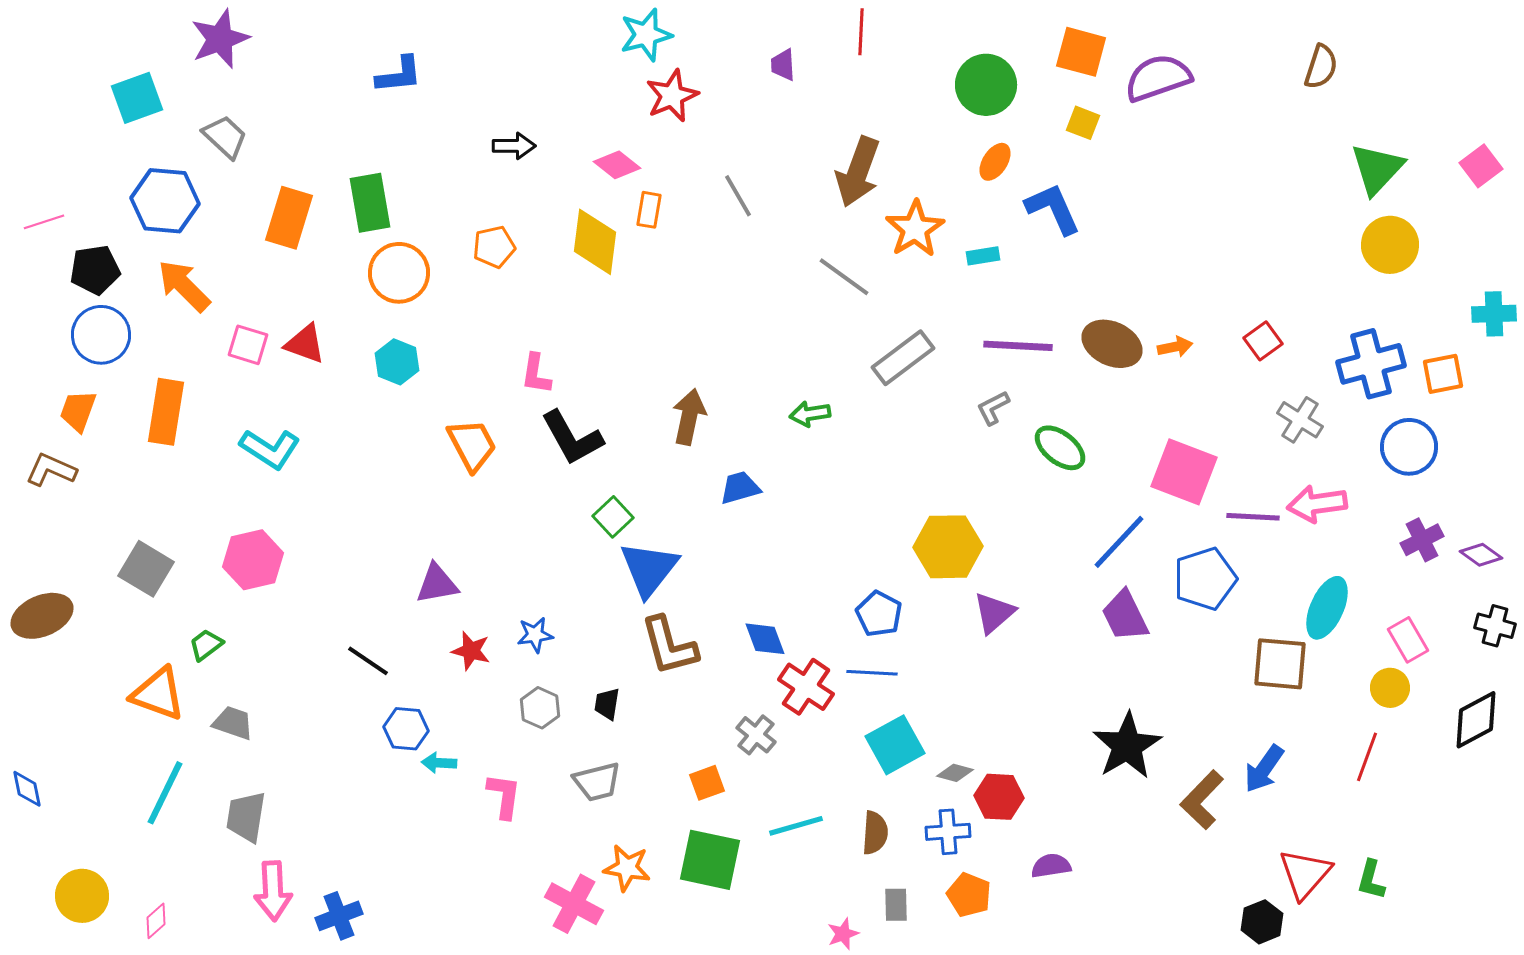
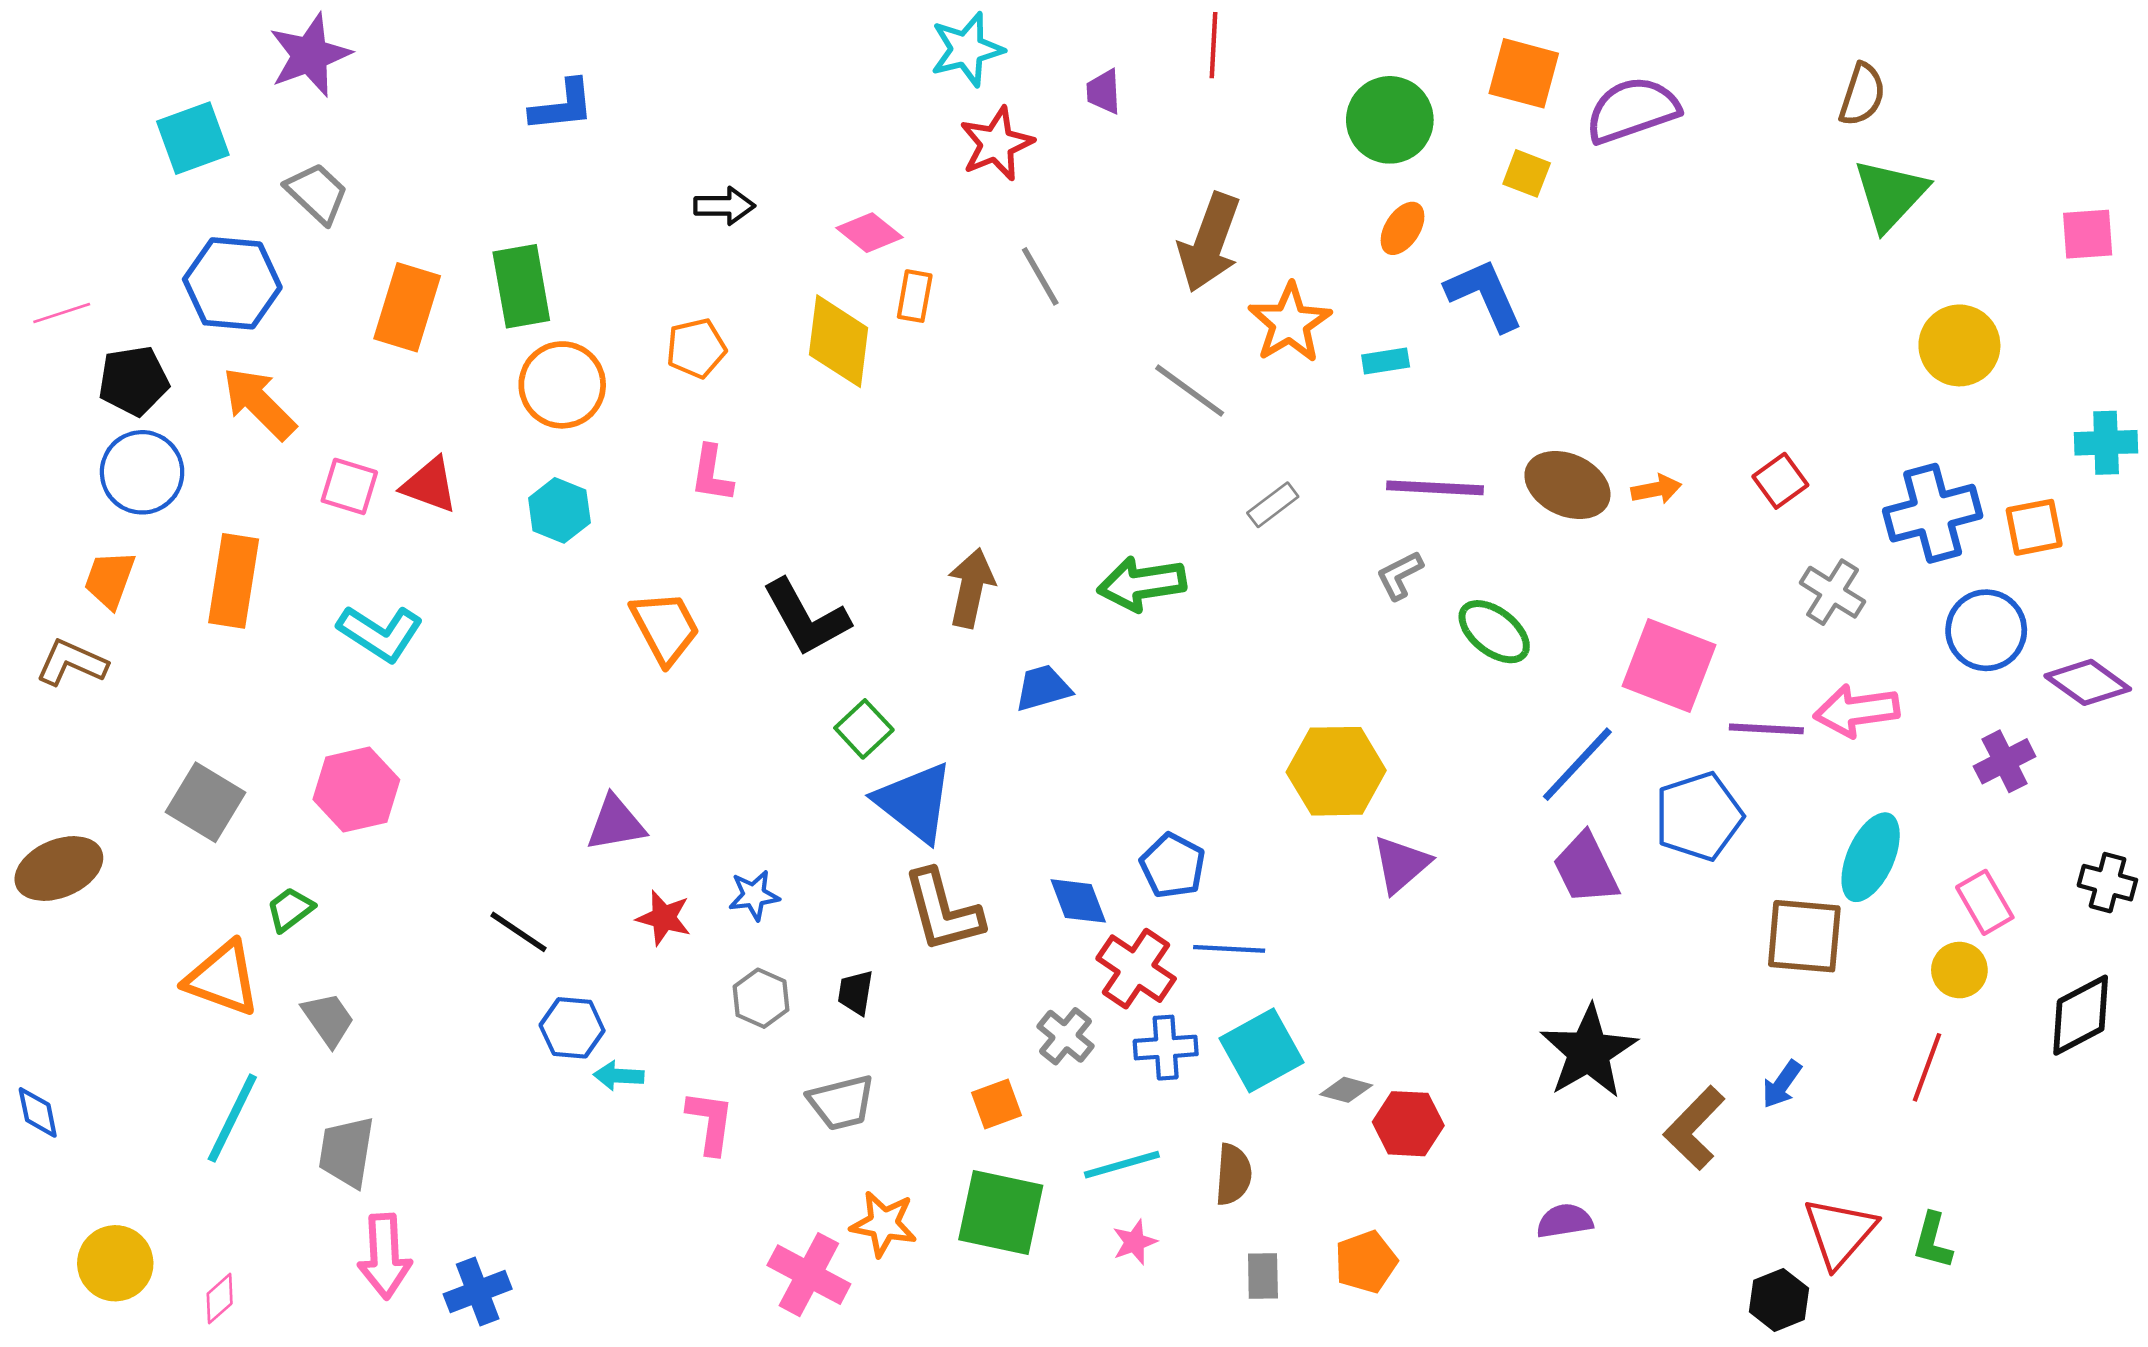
cyan star: (646, 35) -> (967, 49), moved
red star: (672, 96) -> (996, 144), moved
pink square: (1481, 166) -> (2088, 234), turned 33
green triangle: (1377, 169) -> (1890, 195), moved
gray rectangle: (903, 358) -> (1273, 505), size x0.6
pink L-shape: (536, 374) -> (712, 474), moved
green arrow: (810, 414) -> (1142, 584), size x1.5
purple diamond: (1481, 555) -> (2088, 682), moved, size x1.4
blue triangle: (649, 569) -> (915, 802), turned -30
blue pentagon: (879, 614) -> (1173, 866), moved
gray trapezoid: (233, 723) -> (328, 1019), turned 36
blue arrow: (1264, 769) -> (1782, 1084), size x0.7
blue cross: (948, 832) -> (1166, 1048), moved
purple semicircle: (1051, 866) -> (1565, 1221), moved
orange pentagon: (969, 895) -> (1366, 1262), turned 30
pink star: (843, 934) -> (1135, 1242), moved

